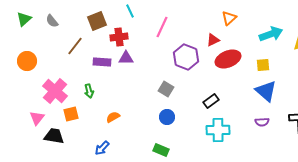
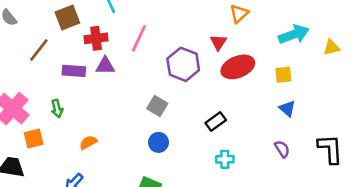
pink line: (162, 27) -> (139, 38), moved
red triangle: (213, 40) -> (218, 42), turned -32
blue triangle: (266, 91) -> (287, 109), size x0.6
purple semicircle: (262, 122) -> (282, 149), turned -120
cyan cross: (218, 130) -> (225, 159), size x0.6

